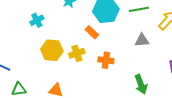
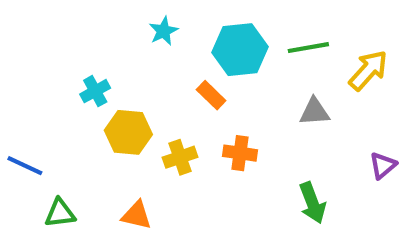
cyan cross: (37, 20) -> (95, 91), moved
yellow cross: (77, 53) -> (180, 157), moved

